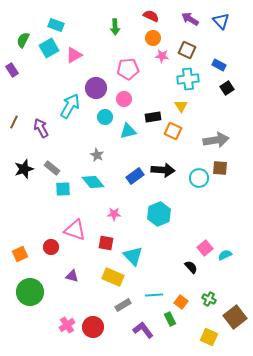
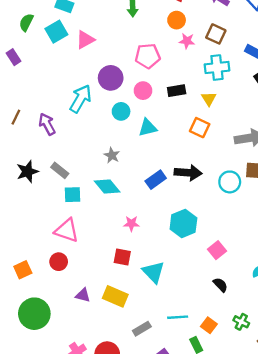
black rectangle: (153, 117) -> (177, 91), moved
pink triangle: (75, 230) -> (67, 230), moved
pink square: (205, 248) -> (217, 250), moved
yellow rectangle: (113, 277) -> (115, 296), moved

